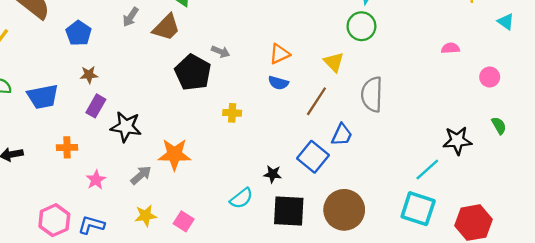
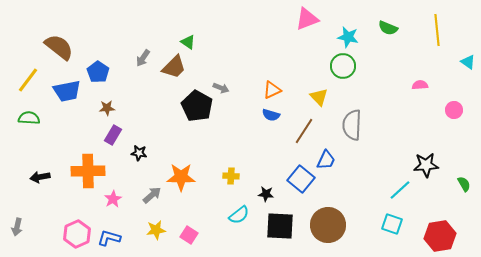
blue trapezoid: (43, 97) -> (67, 91), moved
yellow cross: (232, 113) -> (231, 176), moved
green semicircle: (499, 126) -> (464, 184), moved
black star: (126, 127) -> (139, 153), size x0.6
orange cross: (67, 147) -> (88, 171), size x1.8
cyan square: (418, 209) -> (392, 224), size x0.7

